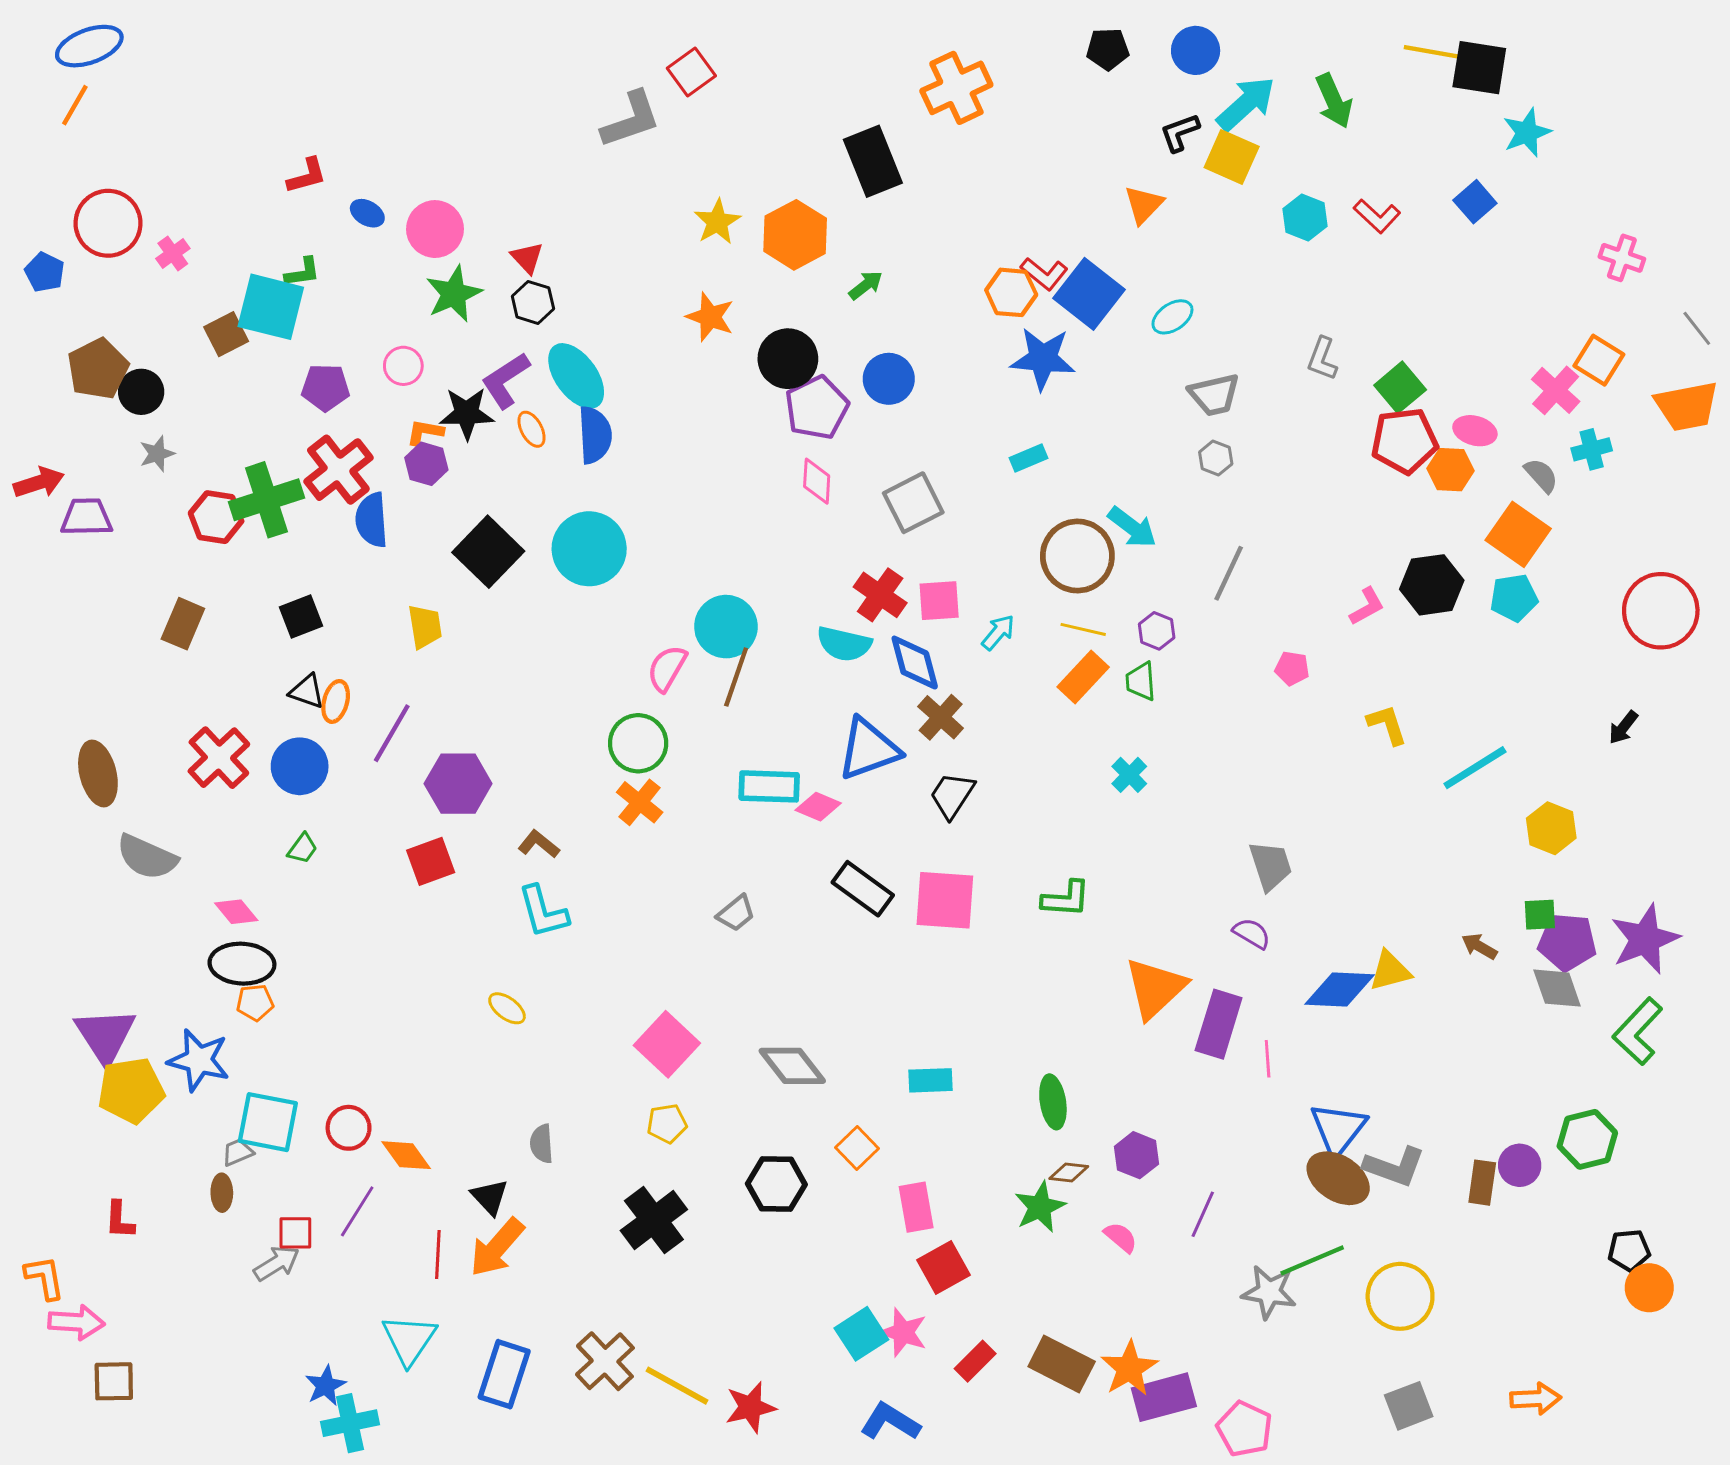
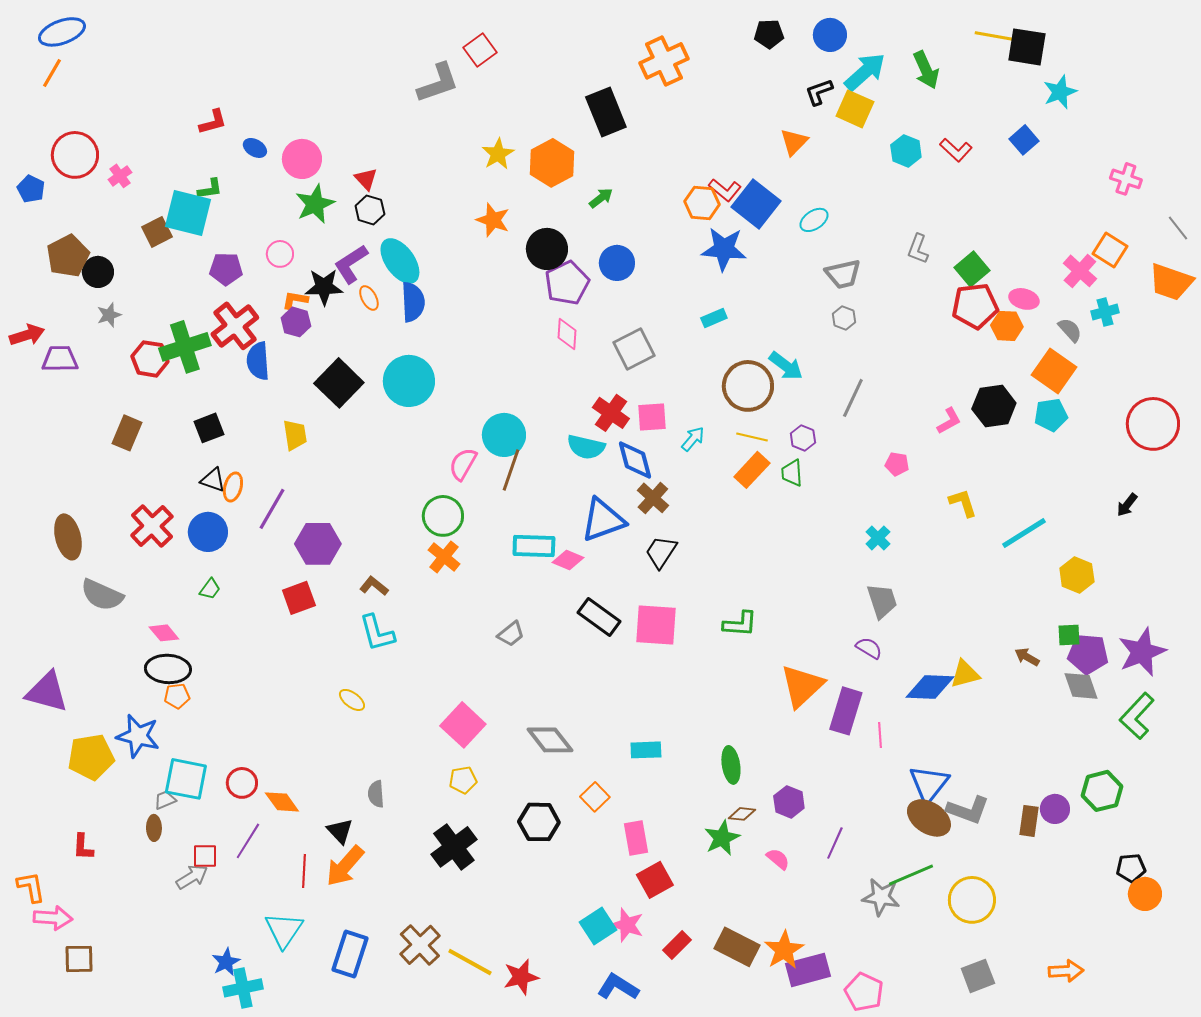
orange trapezoid: (1687, 406) -> (1171, 282), turned 30
cyan cross: (1129, 775) -> (878, 538), moved
purple triangle: (105, 1036) -> (47, 692), moved, turned -42

